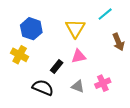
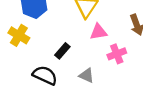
pink triangle: (79, 56) -> (98, 32), moved
pink cross: (103, 83) -> (117, 54), moved

